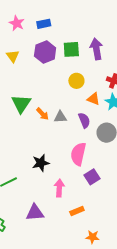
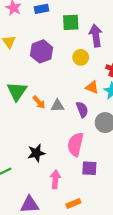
green square: (71, 49) -> (71, 22), moved
purple hexagon: (45, 52) -> (42, 51), moved
yellow circle: (76, 81) -> (81, 57), moved
purple square: (92, 177) -> (89, 168), turned 35

